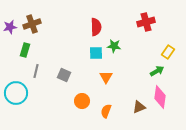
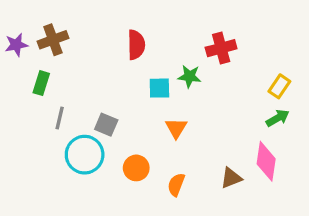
red cross: (146, 22) -> (221, 48), moved
red semicircle: (96, 27) -> (136, 45), moved
green arrow: (157, 71) -> (278, 118), moved
cyan circle: (16, 93) -> (85, 155), moved

